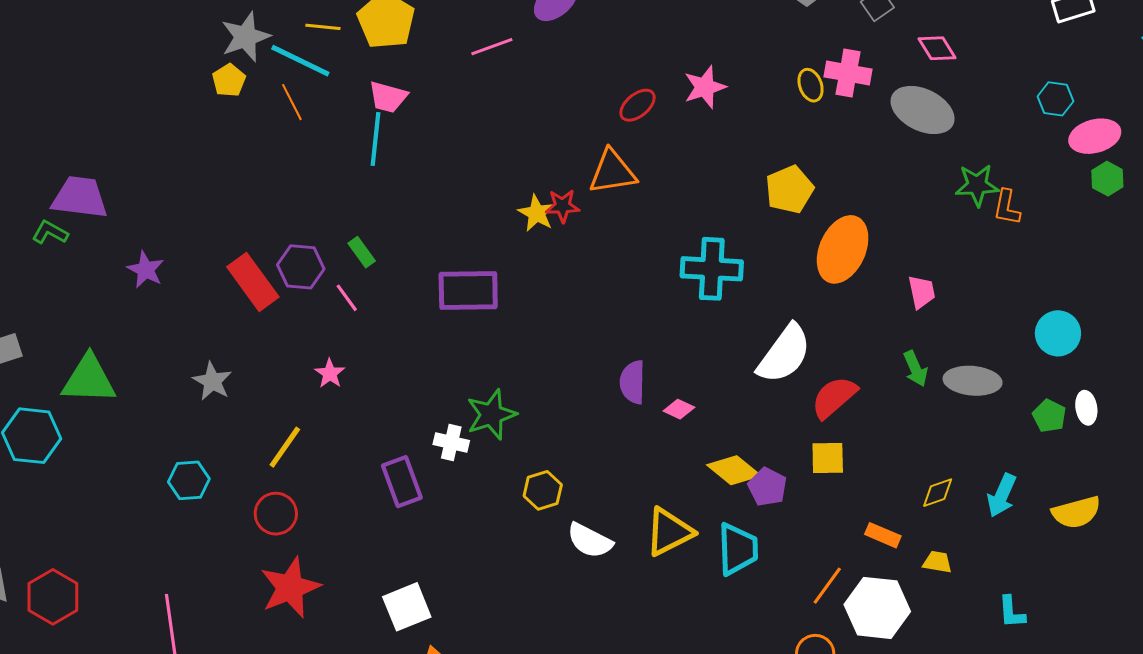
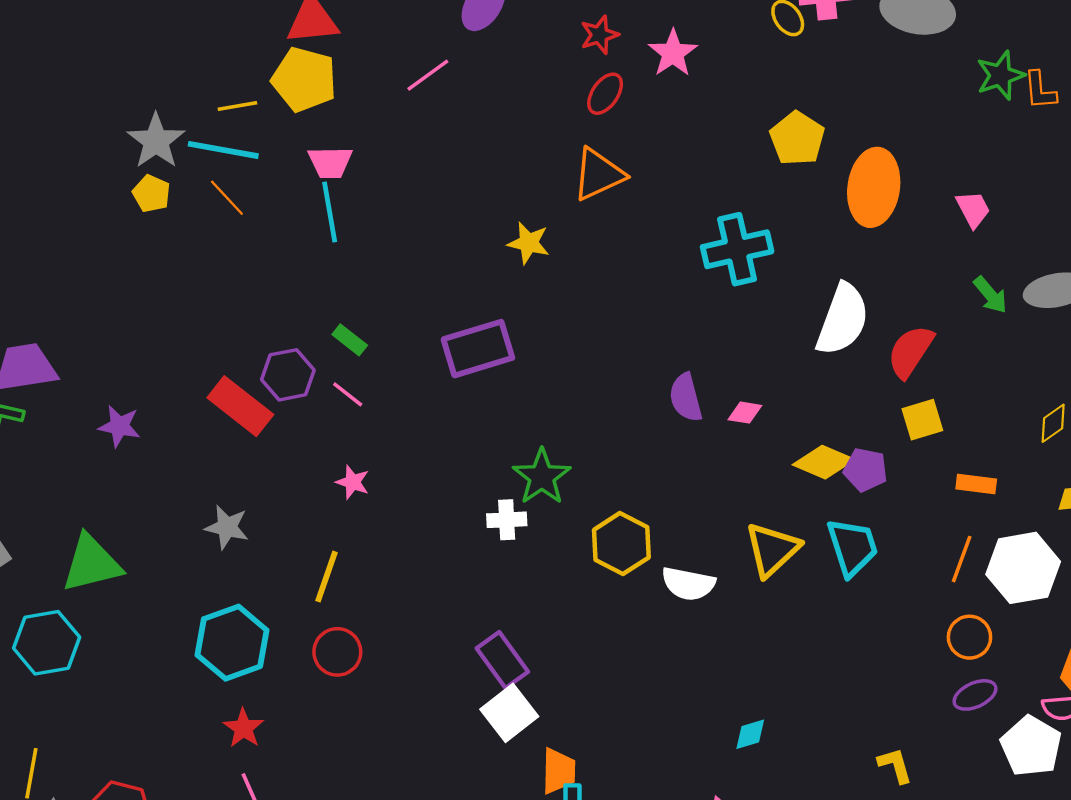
red star: (563, 206) -> (599, 35), moved
cyan hexagon: (189, 480) -> (232, 643), size x1.6
purple rectangle: (402, 482) -> (502, 660), moved
yellow hexagon: (543, 490) -> (621, 544), size x1.4
orange rectangle: (883, 535) -> (976, 484), moved
red star: (290, 588) -> (244, 728), moved, size x0.6

